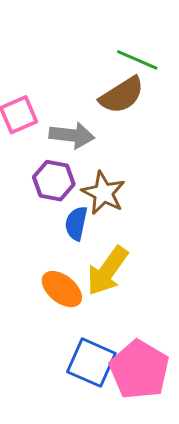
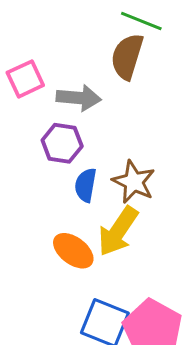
brown semicircle: (122, 95) -> (127, 56), turned 141
brown star: (103, 193) -> (134, 182), moved

